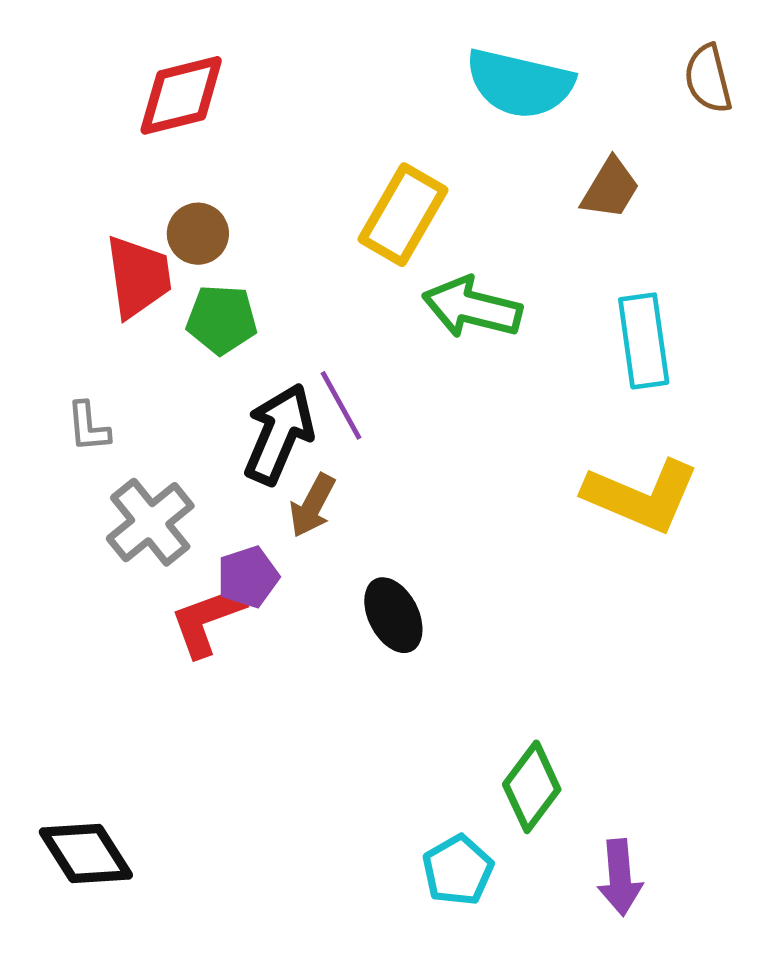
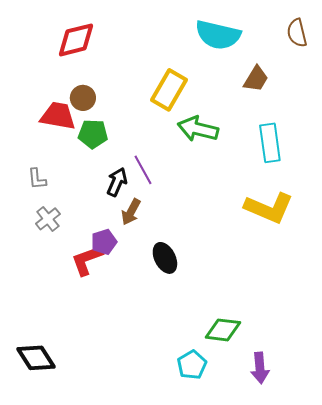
red trapezoid: (138, 277) -> (58, 116), turned -72
black arrow: (279, 434) -> (117, 182), size x0.7
gray cross: (150, 522) -> (48, 219), moved, size x0.7
green diamond: (532, 787) -> (223, 330), turned 60

